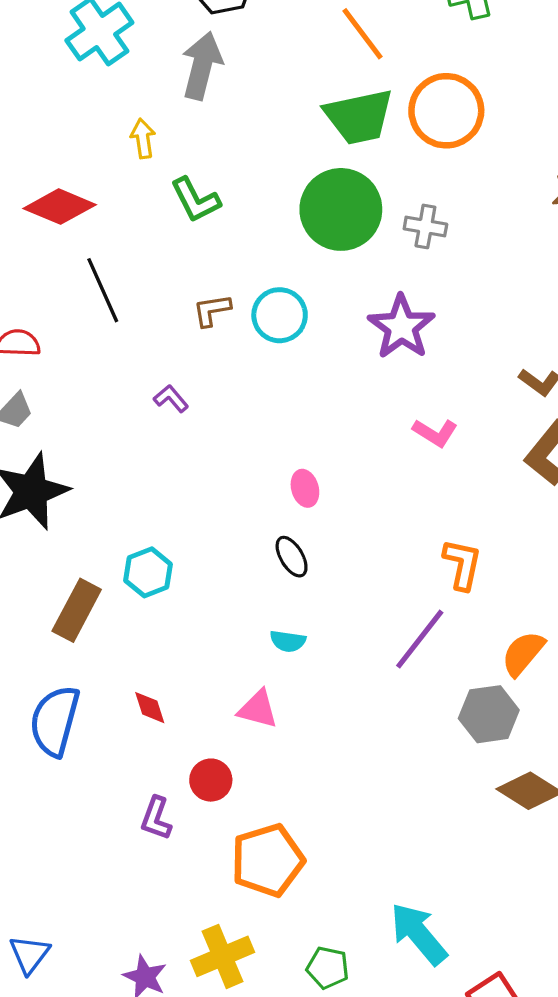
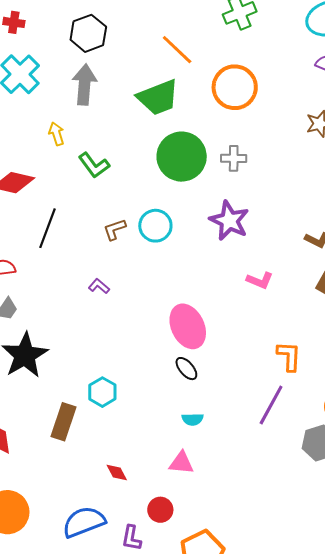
green trapezoid: (359, 117) -> (158, 97), moved
black line: (103, 290) -> (47, 228), turned 54
pink ellipse: (305, 488) -> (188, 326), size x2.0
blue semicircle: (55, 721) -> (84, 522), moved, turned 63

